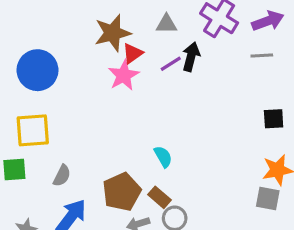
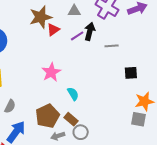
gray line: (262, 55) -> (112, 46), moved
pink star: (124, 75) -> (51, 72), moved
black square: (274, 119) -> (131, 73), moved

